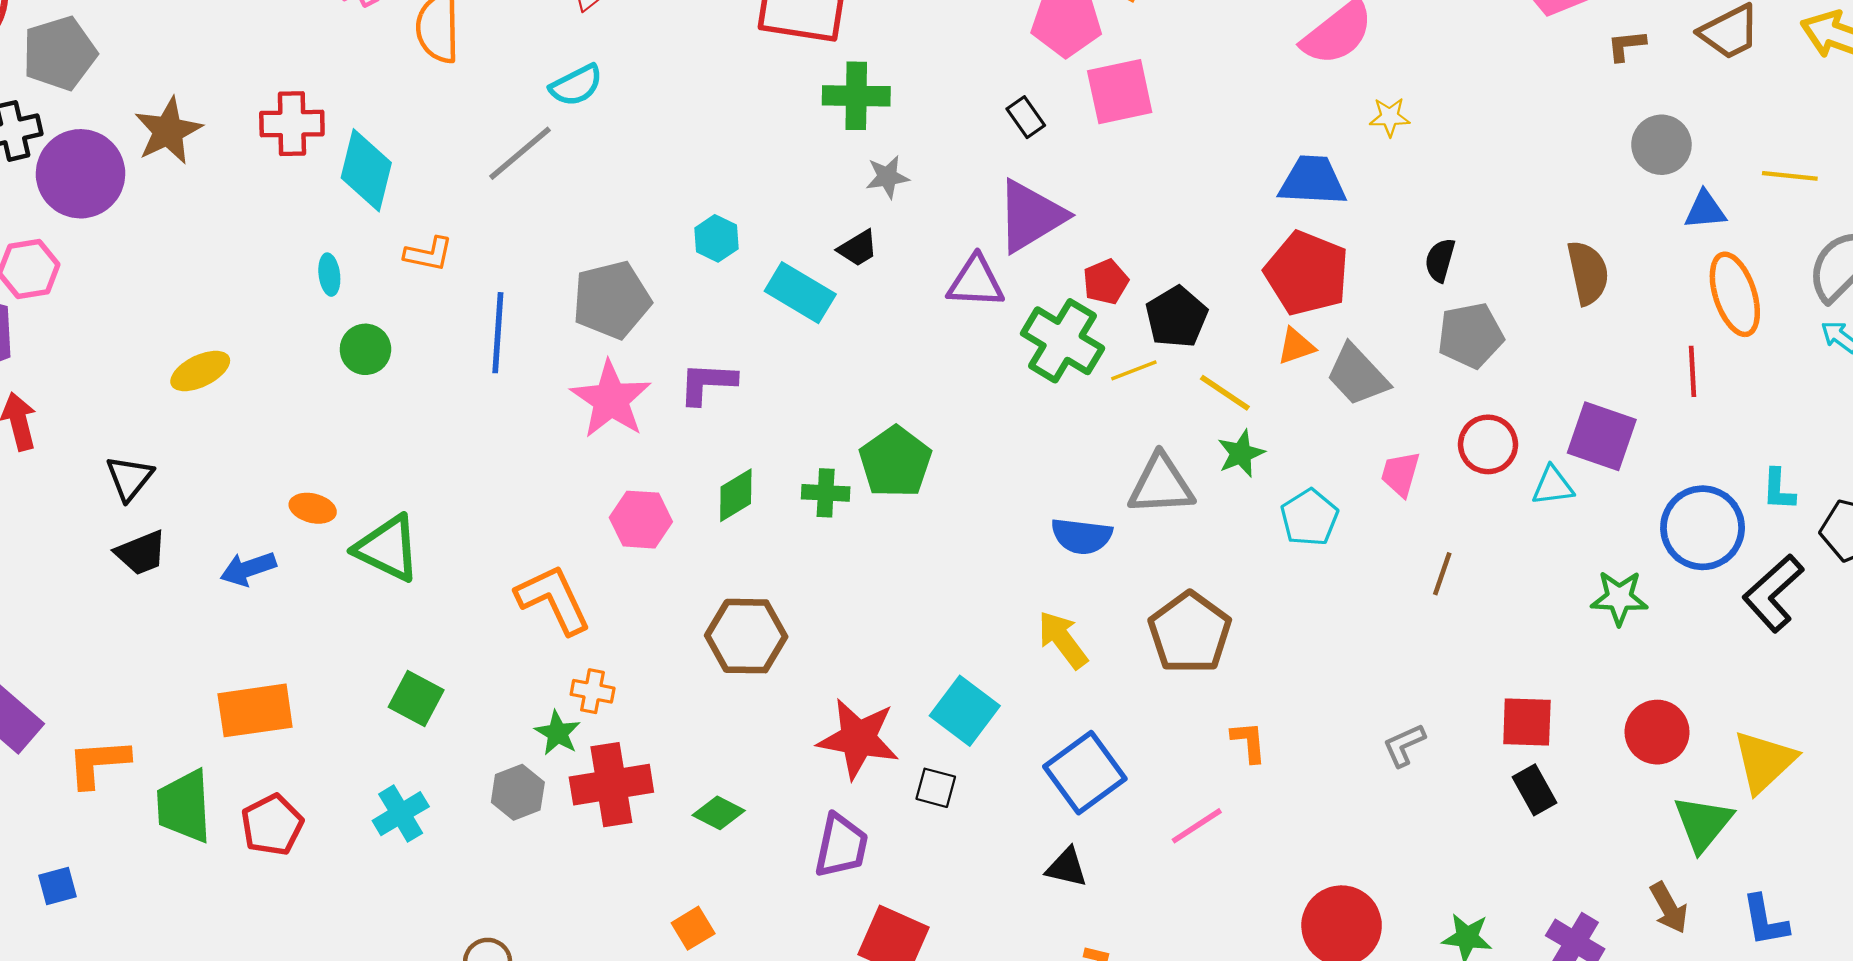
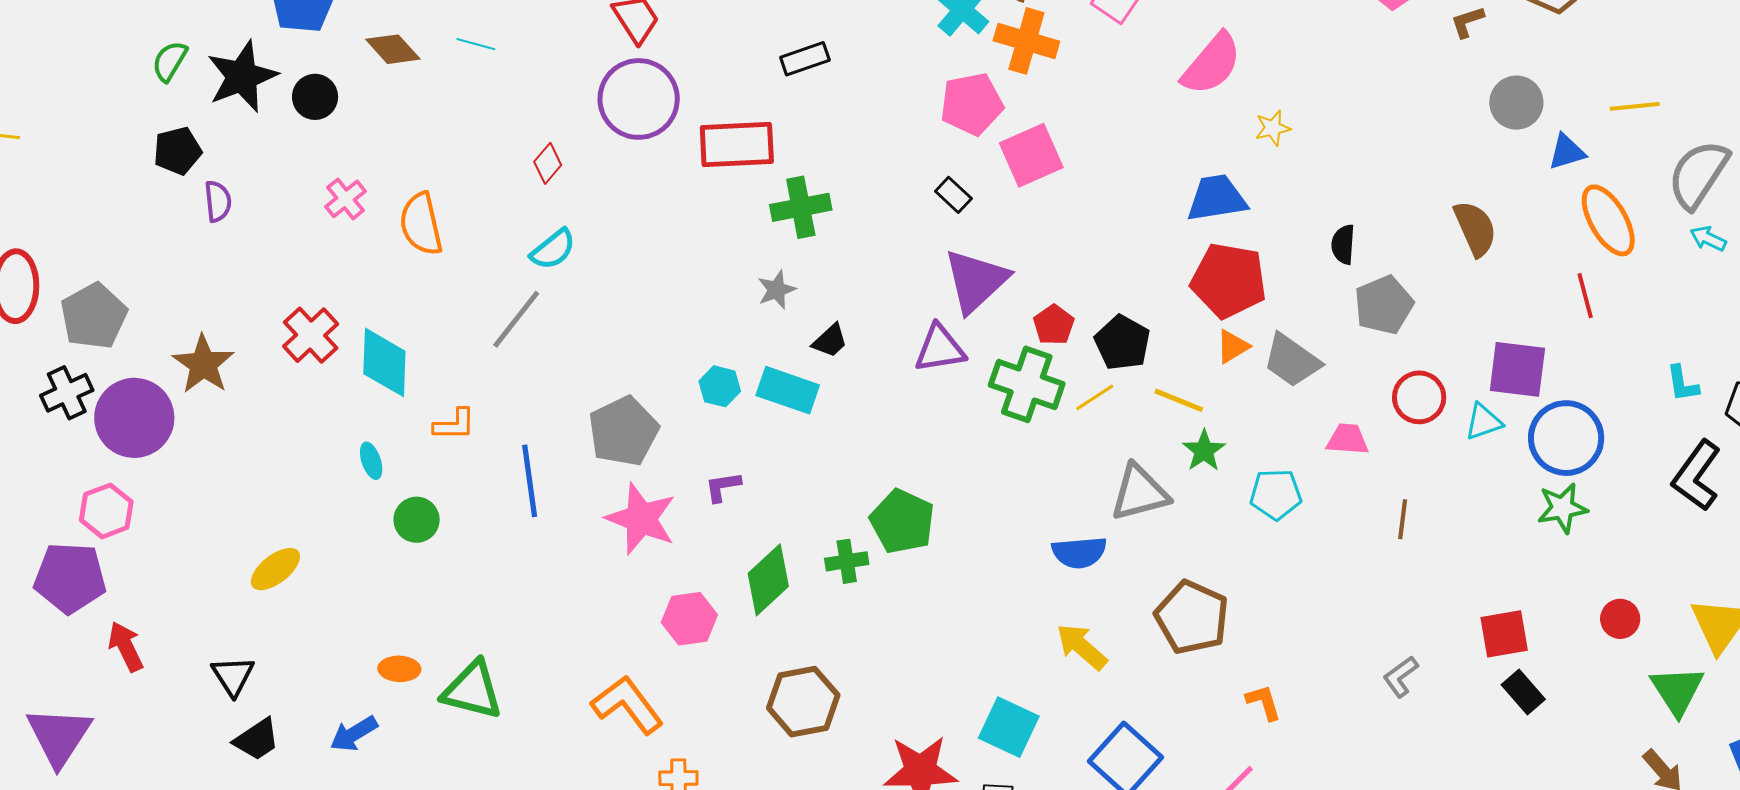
red cross: (292, 124) -> (311, 335), turned -30
gray star: (887, 177) -> (777, 290), moved
cyan hexagon: (716, 238) -> (720, 386), moved
purple L-shape: (707, 383) -> (723, 487), size x0.7
pink trapezoid: (1400, 474) -> (1348, 439), turned 90
green diamond: (736, 495) -> (768, 580), size x1.4
cyan pentagon: (1309, 518) -> (1276, 494), turned -30
blue circle: (1703, 528) -> (1566, 438), moved
red circle: (1657, 732) -> (1620, 619), size x0.7

